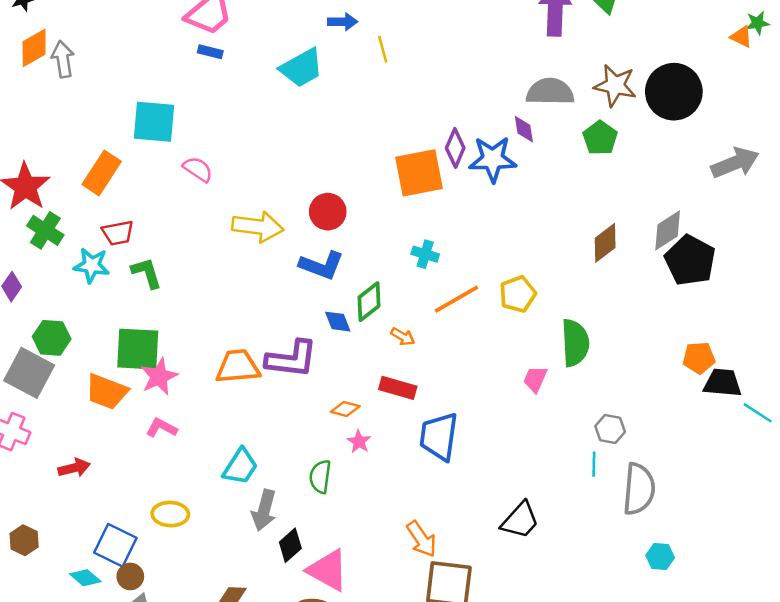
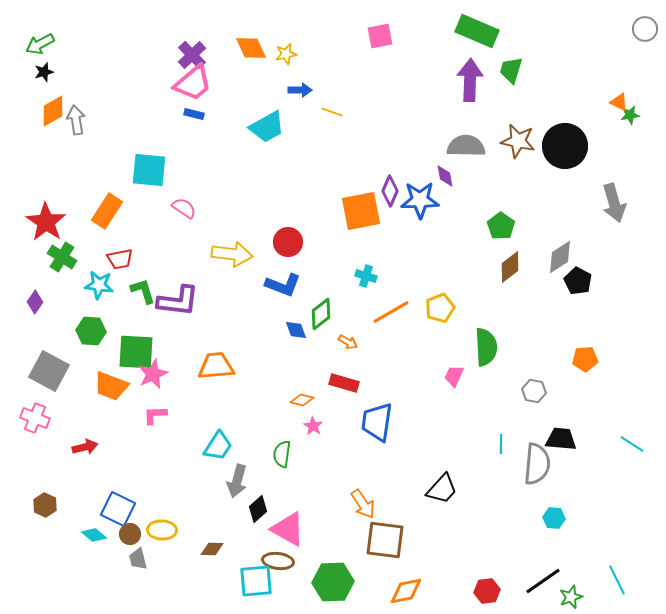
green star: (758, 23) -> (630, 115), moved
yellow line: (383, 49) -> (332, 112), turned -55
green pentagon: (600, 138) -> (501, 226), moved
gray arrow: (735, 163) -> (614, 203), turned 96
black pentagon: (690, 260) -> (578, 281), size x0.7
green hexagon: (52, 338) -> (91, 331), moved
purple L-shape: (292, 359) -> (178, 301), moved
black trapezoid: (723, 383) -> (561, 439), moved
cyan line: (758, 413) -> (632, 444), moved
pink L-shape: (162, 428) -> (155, 415), turned -30
gray hexagon: (610, 429) -> (534, 391), moved
yellow ellipse: (170, 514) -> (162, 530), moved

